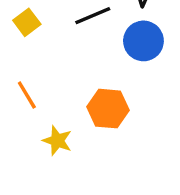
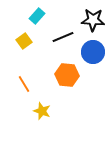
orange hexagon: (108, 109) -> (67, 75), moved

